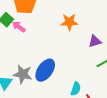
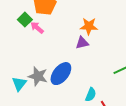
purple triangle: (95, 41) -> (82, 43), moved

